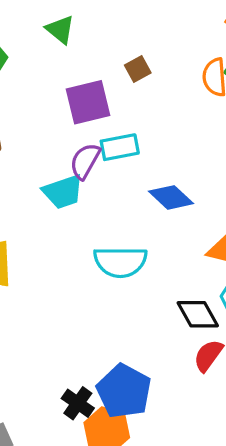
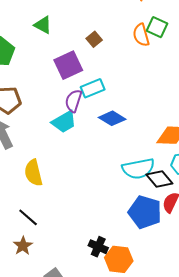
blue diamond: (171, 197) -> (112, 118), moved
cyan semicircle: (120, 262) -> (138, 169), moved
blue pentagon: (124, 391) -> (145, 212), moved

